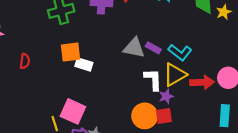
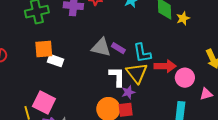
cyan L-shape: (180, 52) -> (142, 53), turned 40
yellow triangle: (175, 75) -> (137, 73), turned -40
red arrow: (202, 82) -> (165, 66), moved

